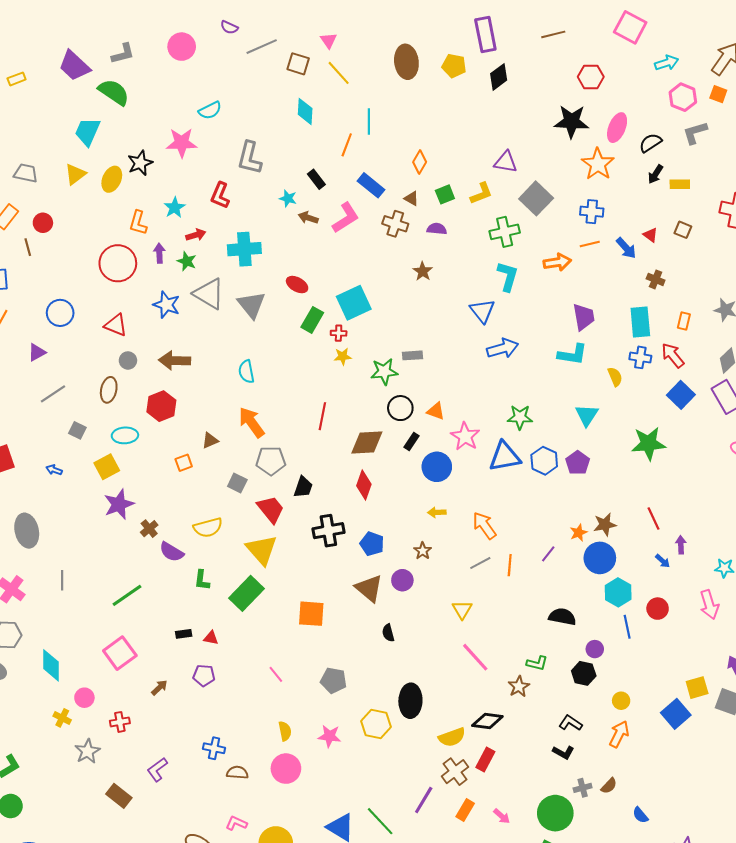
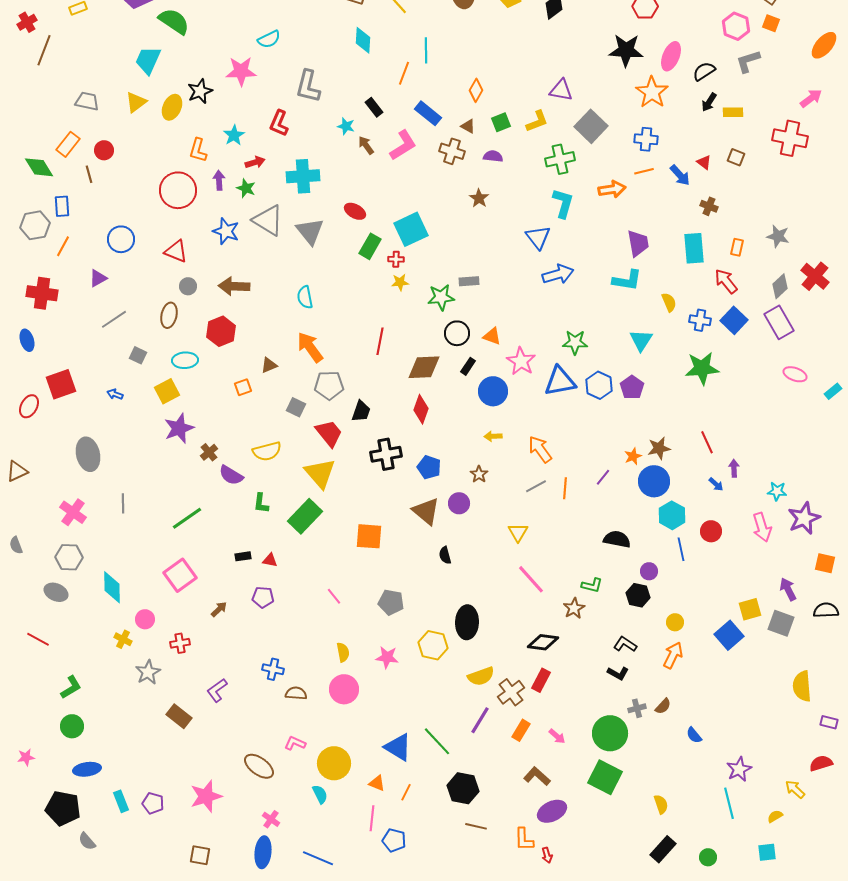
brown arrow: (308, 218) -> (366, 145), turned 36
blue cross: (640, 357) -> (700, 320), moved
yellow semicircle: (452, 737) -> (481, 676), moved

